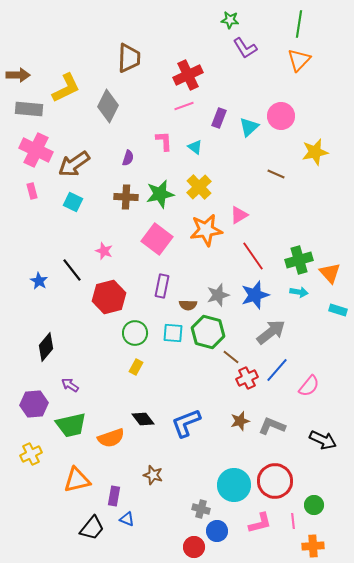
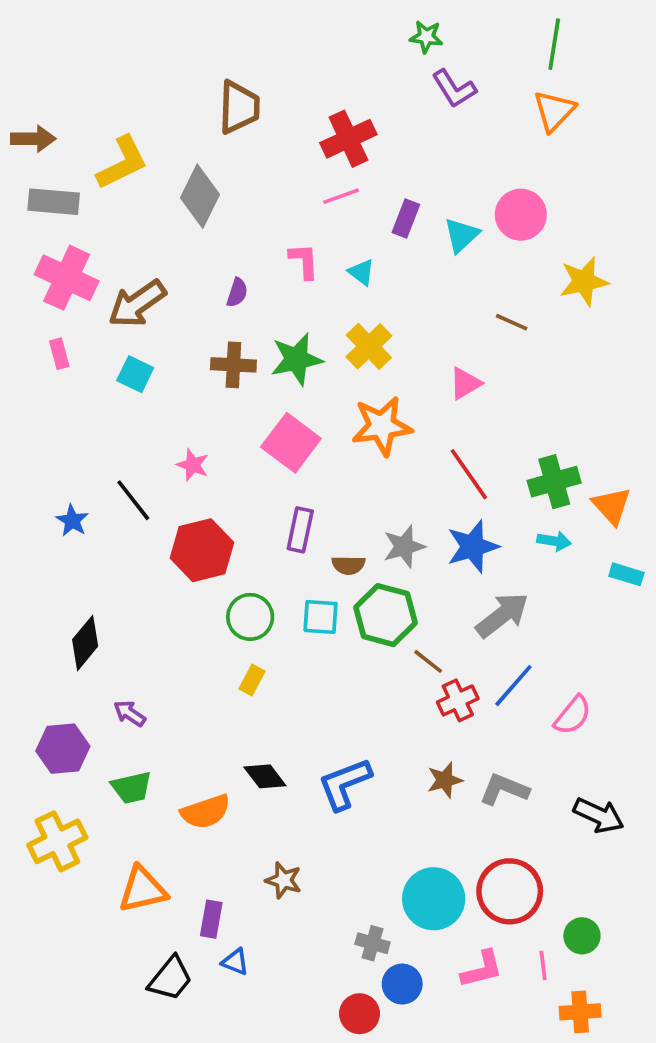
pink triangle: (239, 215) -> (465, 383), moved
green trapezoid: (71, 425) -> (131, 788), size x0.7
yellow cross: (31, 454) -> (57, 841), size x1.4

